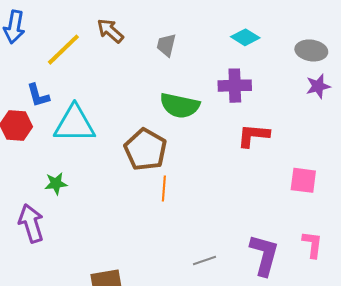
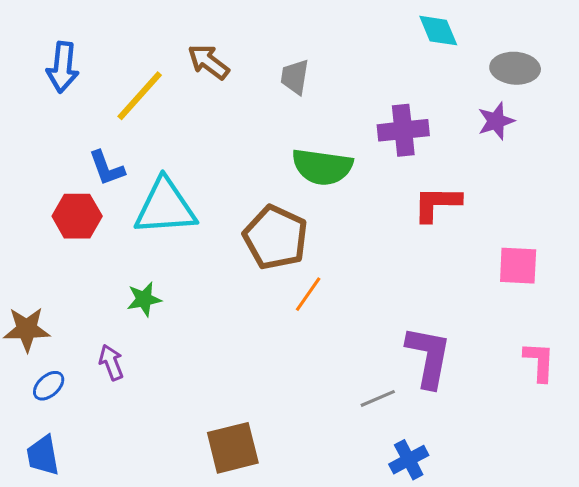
cyan diamond: (245, 37) -> (438, 31), moved, turned 40
purple star: (318, 86) -> (496, 121), moved
orange line: (164, 188) -> (308, 294), turned 35
purple arrow: (31, 223) -> (111, 362), size x0.6
purple L-shape: (264, 255) -> (429, 357), moved

